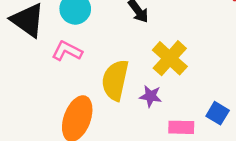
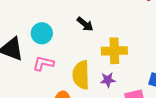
yellow cross: (170, 58) -> (114, 51), turned -30

